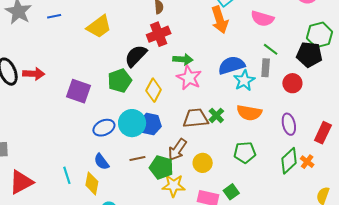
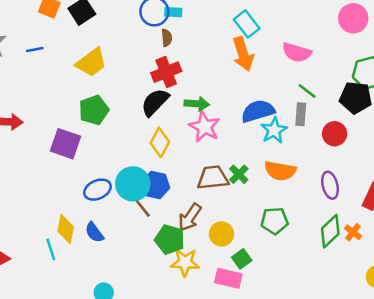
black semicircle: (136, 56) -> (155, 102), moved
green pentagon: (120, 81) -> (94, 110), moved
brown line: (137, 158) -> (143, 208), moved, turned 63
yellow diamond: (92, 183) -> (66, 229), moved
green square: (231, 192) -> (242, 259), moved

